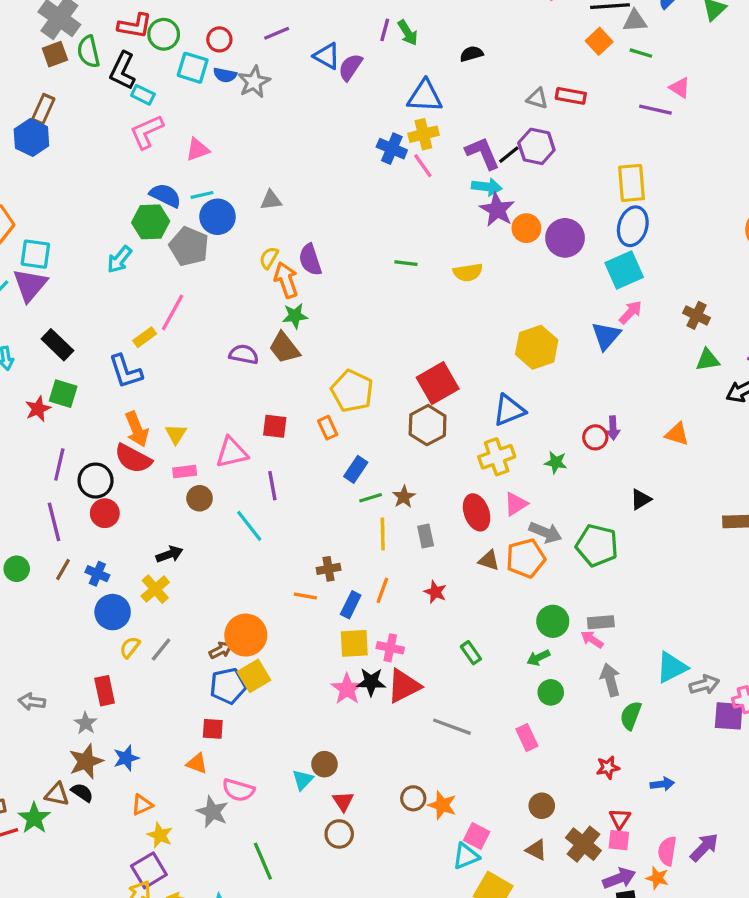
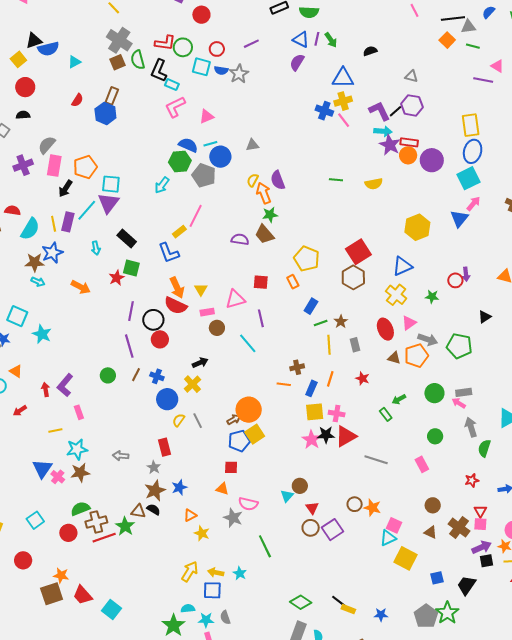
blue triangle: (327, 56) -> (301, 40), moved
red rectangle: (571, 96) -> (409, 142), moved
yellow cross: (497, 457) -> (396, 295), turned -30
gray line: (161, 650) -> (198, 421), turned -63
green arrow: (538, 658) -> (399, 399), moved
purple square: (149, 870) -> (332, 530), moved

